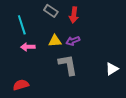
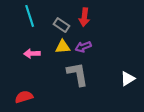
gray rectangle: (51, 11) -> (62, 25), moved
cyan line: (22, 25) -> (30, 16), moved

